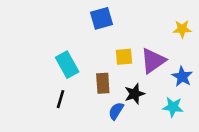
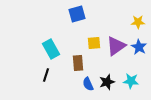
blue star: (182, 77) -> (139, 47), moved
black star: (135, 94) -> (107, 82), moved
blue semicircle: (116, 111) -> (88, 84), turned -56

